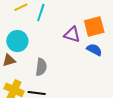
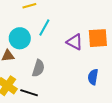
cyan line: (41, 13) -> (44, 27), moved
blue semicircle: (94, 50) -> (93, 77), moved, turned -119

